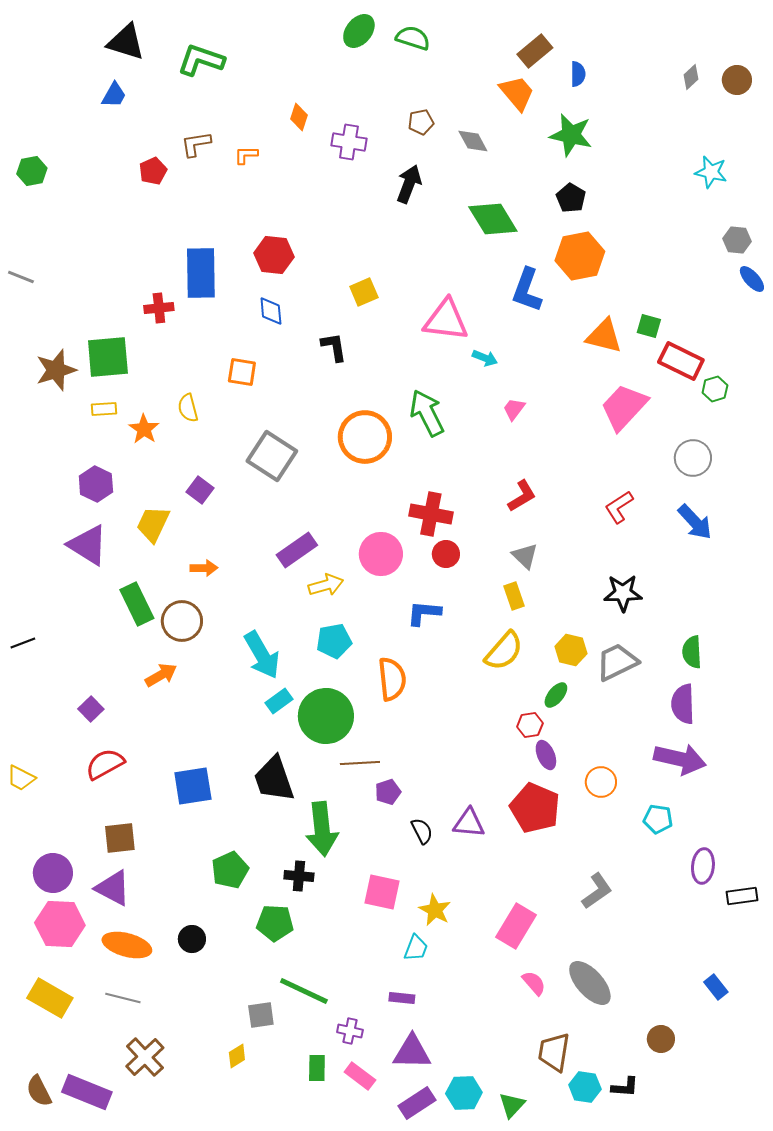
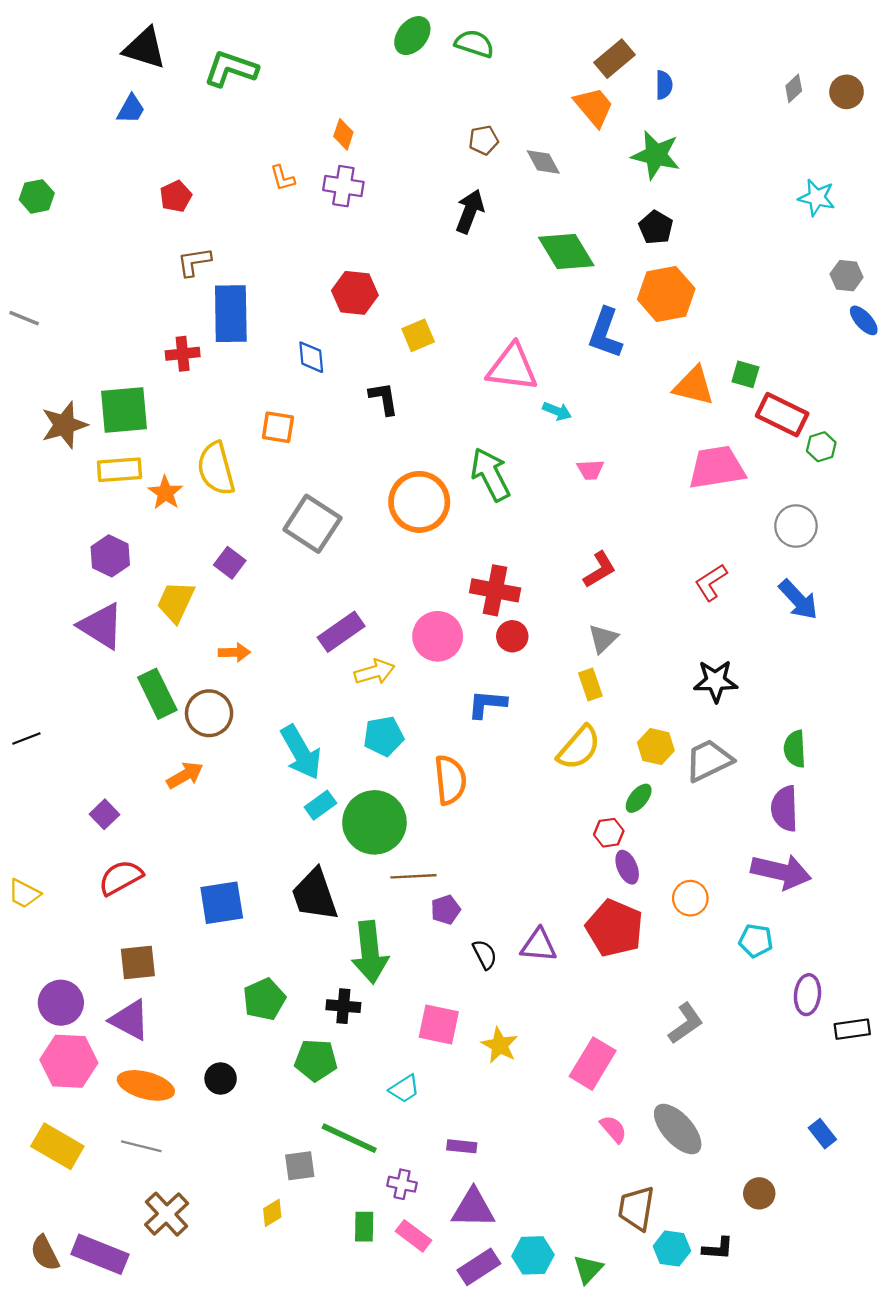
purple cross: (349, 142) -> (343, 186), moved
brown L-shape: (196, 144) -> (194, 262), moved
orange L-shape: (246, 155) -> (283, 178), turned -105
red hexagon: (274, 255) -> (355, 293), moved
pink trapezoid: (624, 407) -> (717, 467), turned 38
yellow semicircle: (188, 408) -> (216, 469), size x1.6
yellow rectangle: (104, 409) -> (119, 470), size x1.5
pink trapezoid: (514, 409) -> (590, 470), turned -130
gray triangle: (525, 556) -> (603, 639), turned 32
cyan trapezoid: (416, 948) -> (404, 1089), moved, turned 36

